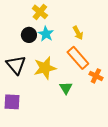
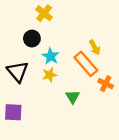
yellow arrow: (78, 33) -> (95, 47), moved
cyan star: (46, 34) -> (51, 56), moved
yellow star: (45, 68) -> (50, 75), size x0.6

